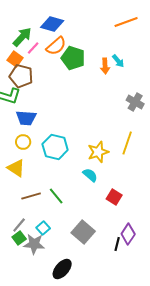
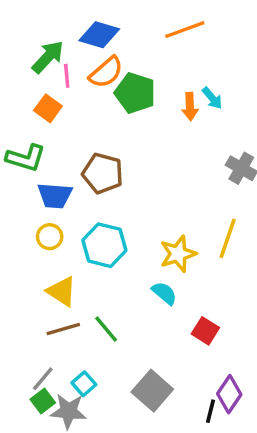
orange line: (126, 22) -> (185, 30), moved
pink line: (33, 48) -> (67, 76), turned -48
orange square: (15, 59) -> (48, 108), moved
brown pentagon: (21, 76) -> (103, 173), moved
yellow triangle: (16, 168) -> (62, 291), moved

